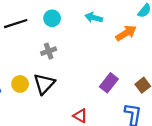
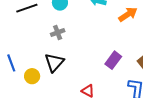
yellow circle: (20, 84) -> (32, 76), moved

